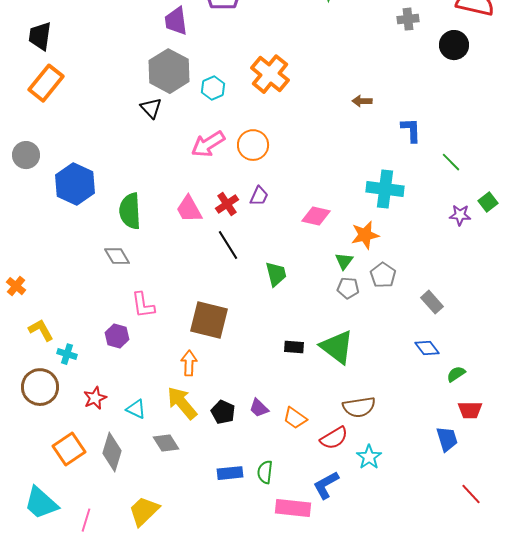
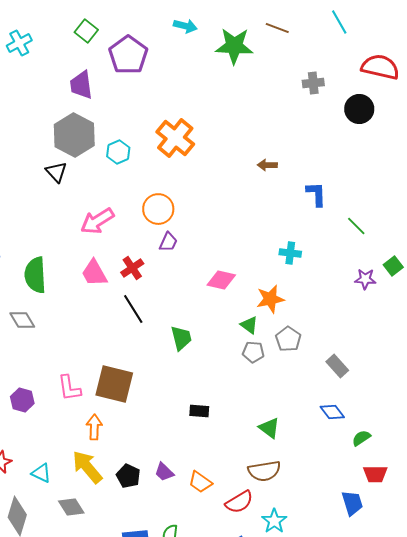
pink arrow: (208, 144) -> (97, 221), moved
cyan cross: (385, 189) -> (290, 253), size x0.6
purple trapezoid: (259, 196) -> (168, 242), moved
green triangle: (344, 261) -> (249, 325), turned -30
pink L-shape: (143, 305) -> (69, 388), moved
green triangle: (337, 347) -> (269, 428), moved, size x0.6

